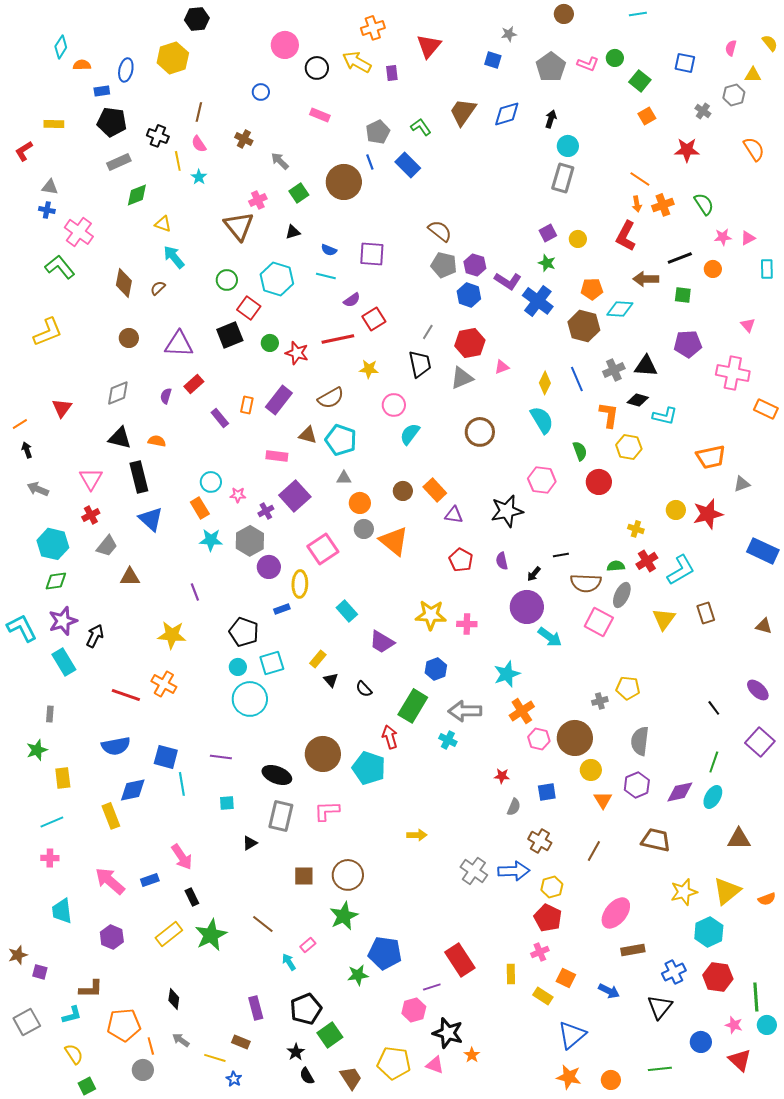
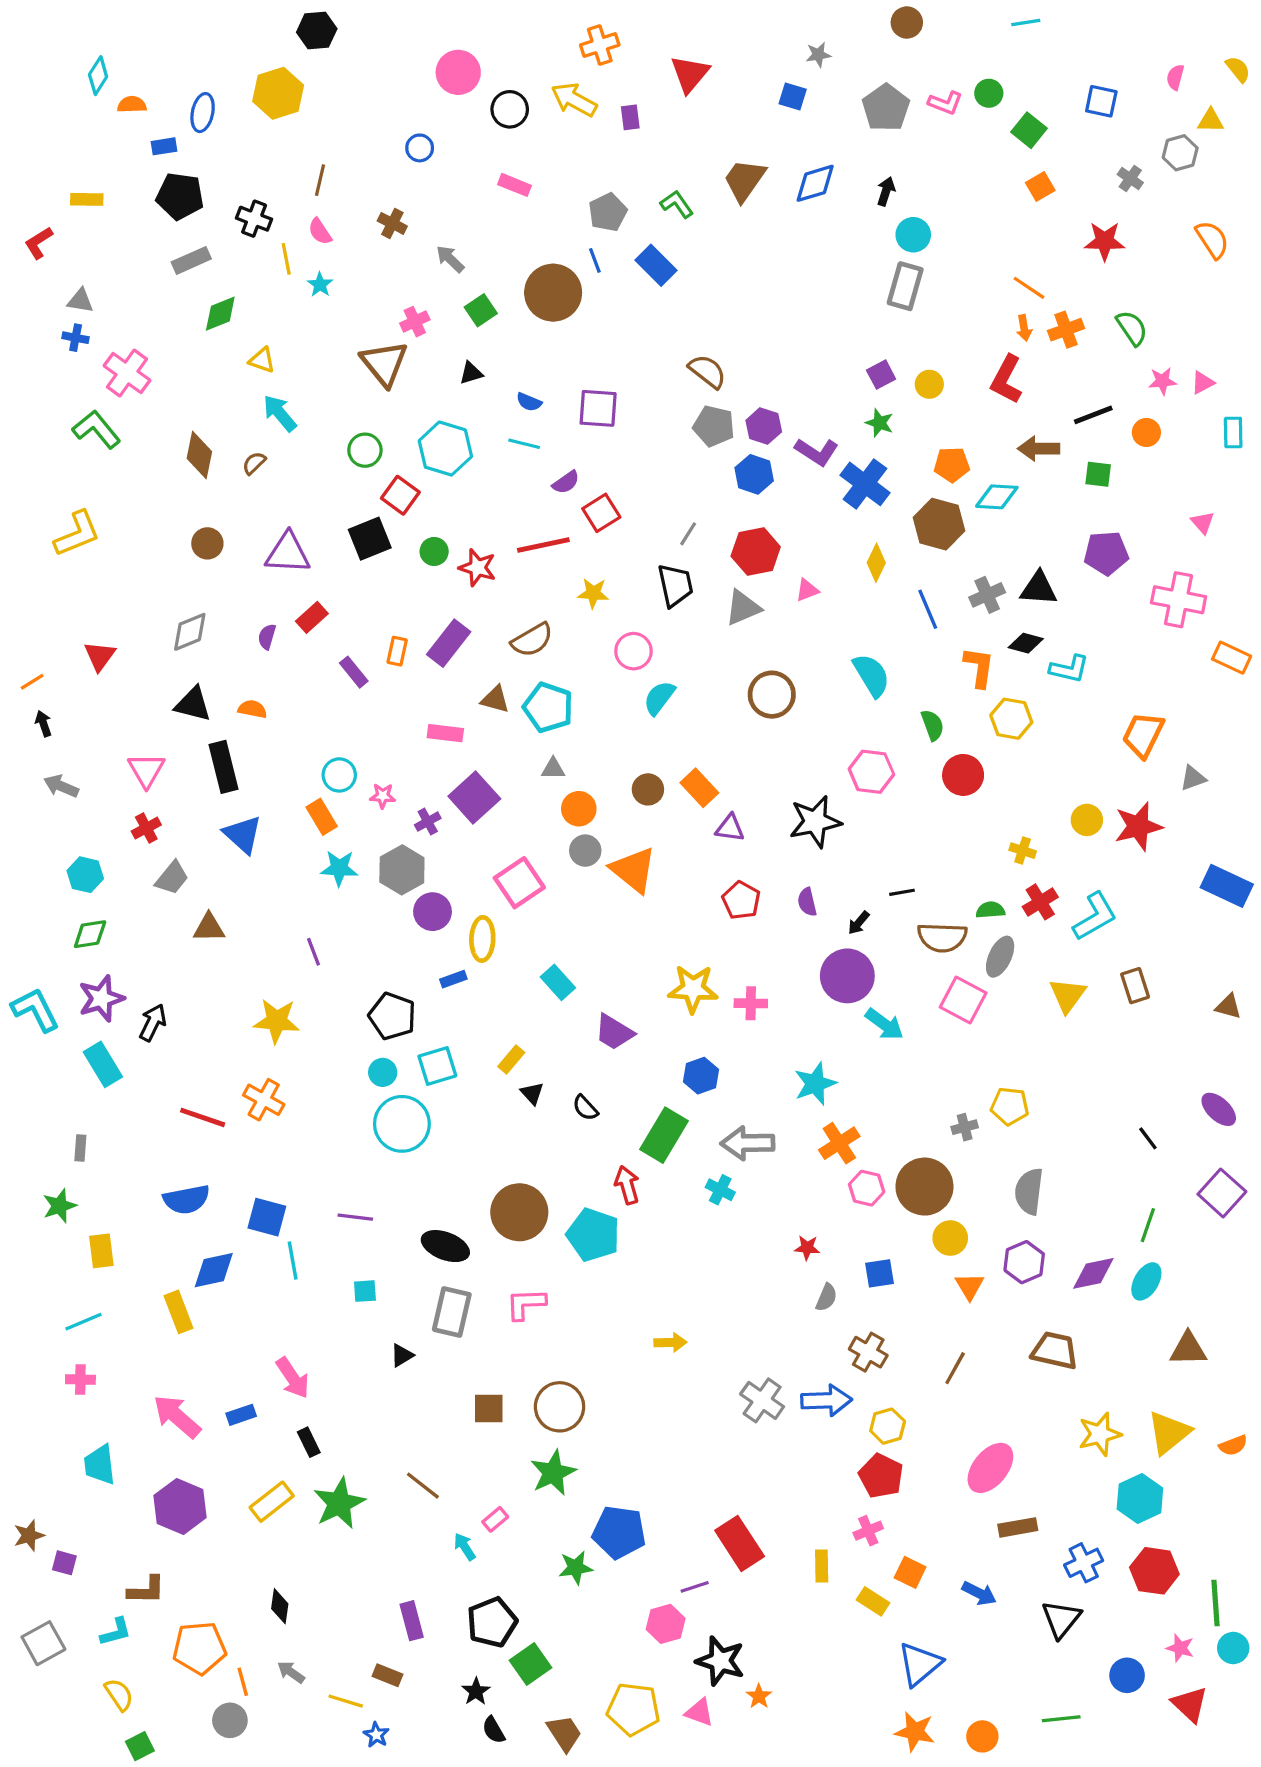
yellow diamond: (545, 383) -> (876, 563), moved
orange trapezoid: (711, 457) -> (1143, 735), turned 128
cyan hexagon: (53, 544) -> (85, 875), size x0.7
purple hexagon: (112, 937) -> (180, 1507), size x1.4

